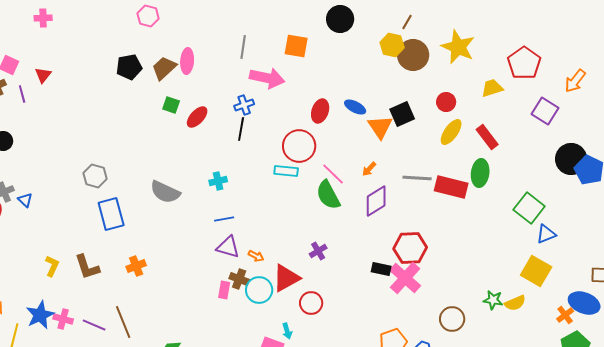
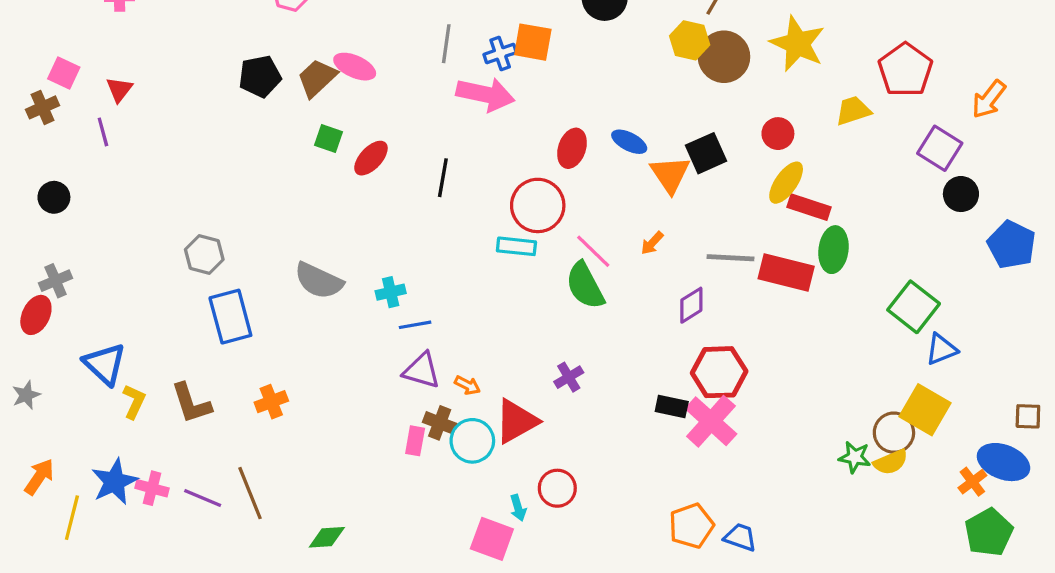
pink ellipse: (187, 61) -> (355, 67), turned -70
purple line: (22, 94) -> (103, 132), moved
blue cross: (244, 105) -> (500, 53), moved
red rectangle: (487, 137) -> (809, 207), moved, turned -35
black circle: (571, 159) -> (961, 194), moved, size x0.7
cyan cross: (218, 181) -> (391, 292), moved
blue triangle: (25, 200) -> (105, 364), moved, size x1.8
purple diamond: (376, 201) -> (691, 305), moved, size x0.7
red circle: (311, 303) -> (557, 488), moved
brown circle: (452, 319) -> (894, 433), moved

